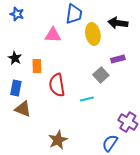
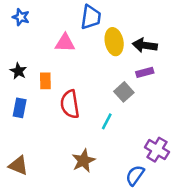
black arrow: (118, 23) -> (145, 45), moved
cyan line: (87, 99) -> (107, 121), turned -48
brown triangle: (23, 109) -> (18, 166), moved
brown star: (58, 140) -> (83, 161), moved

